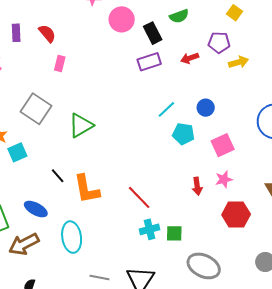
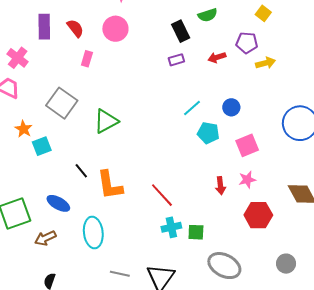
pink circle: (122, 19) -> (115, 29), moved
purple rectangle: (16, 33) -> (44, 27), size x1.4
purple rectangle: (149, 62) -> (176, 60), size x0.7
brown arrow: (24, 244) -> (45, 238), size x0.7

